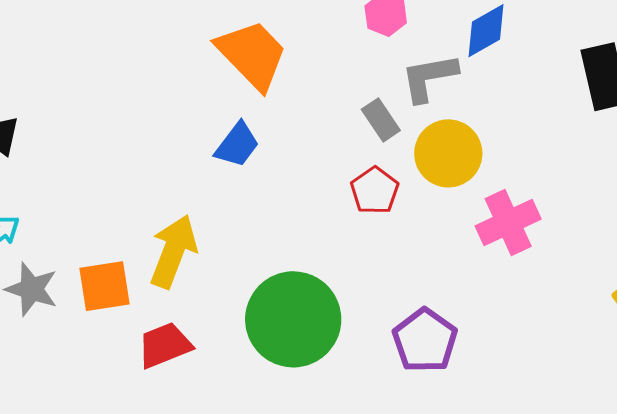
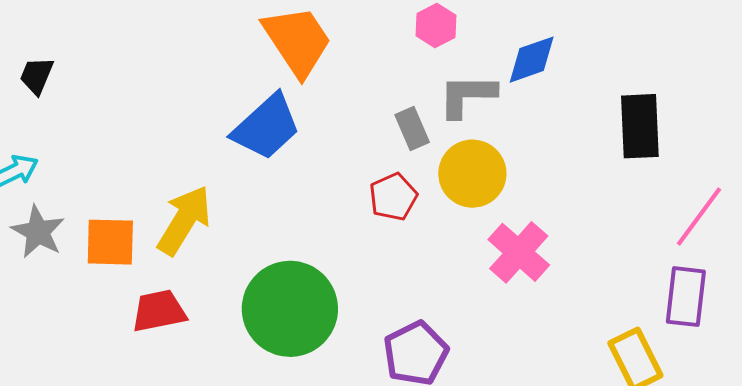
blue trapezoid: (237, 145) -> (266, 127), size x1.5
pink cross: (508, 223) -> (519, 252), turned -34

